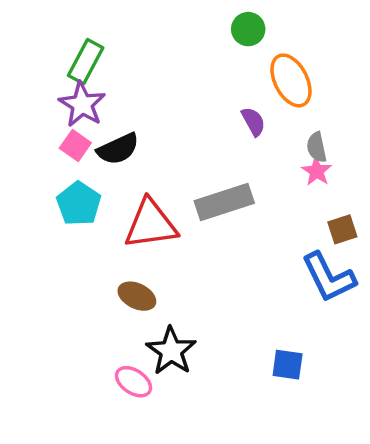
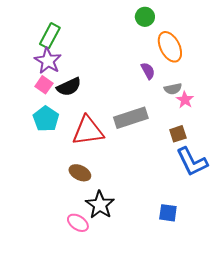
gray semicircle: (317, 147) -> (173, 89), moved, turned -90
brown square: (342, 229) -> (178, 134), moved

